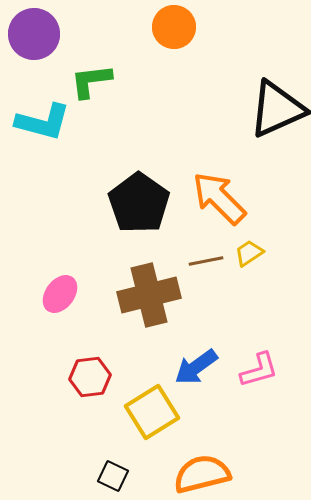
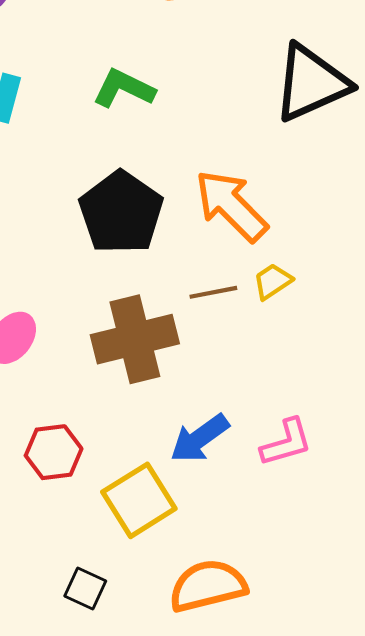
green L-shape: (91, 81) -> (124, 89), moved, turned 33

